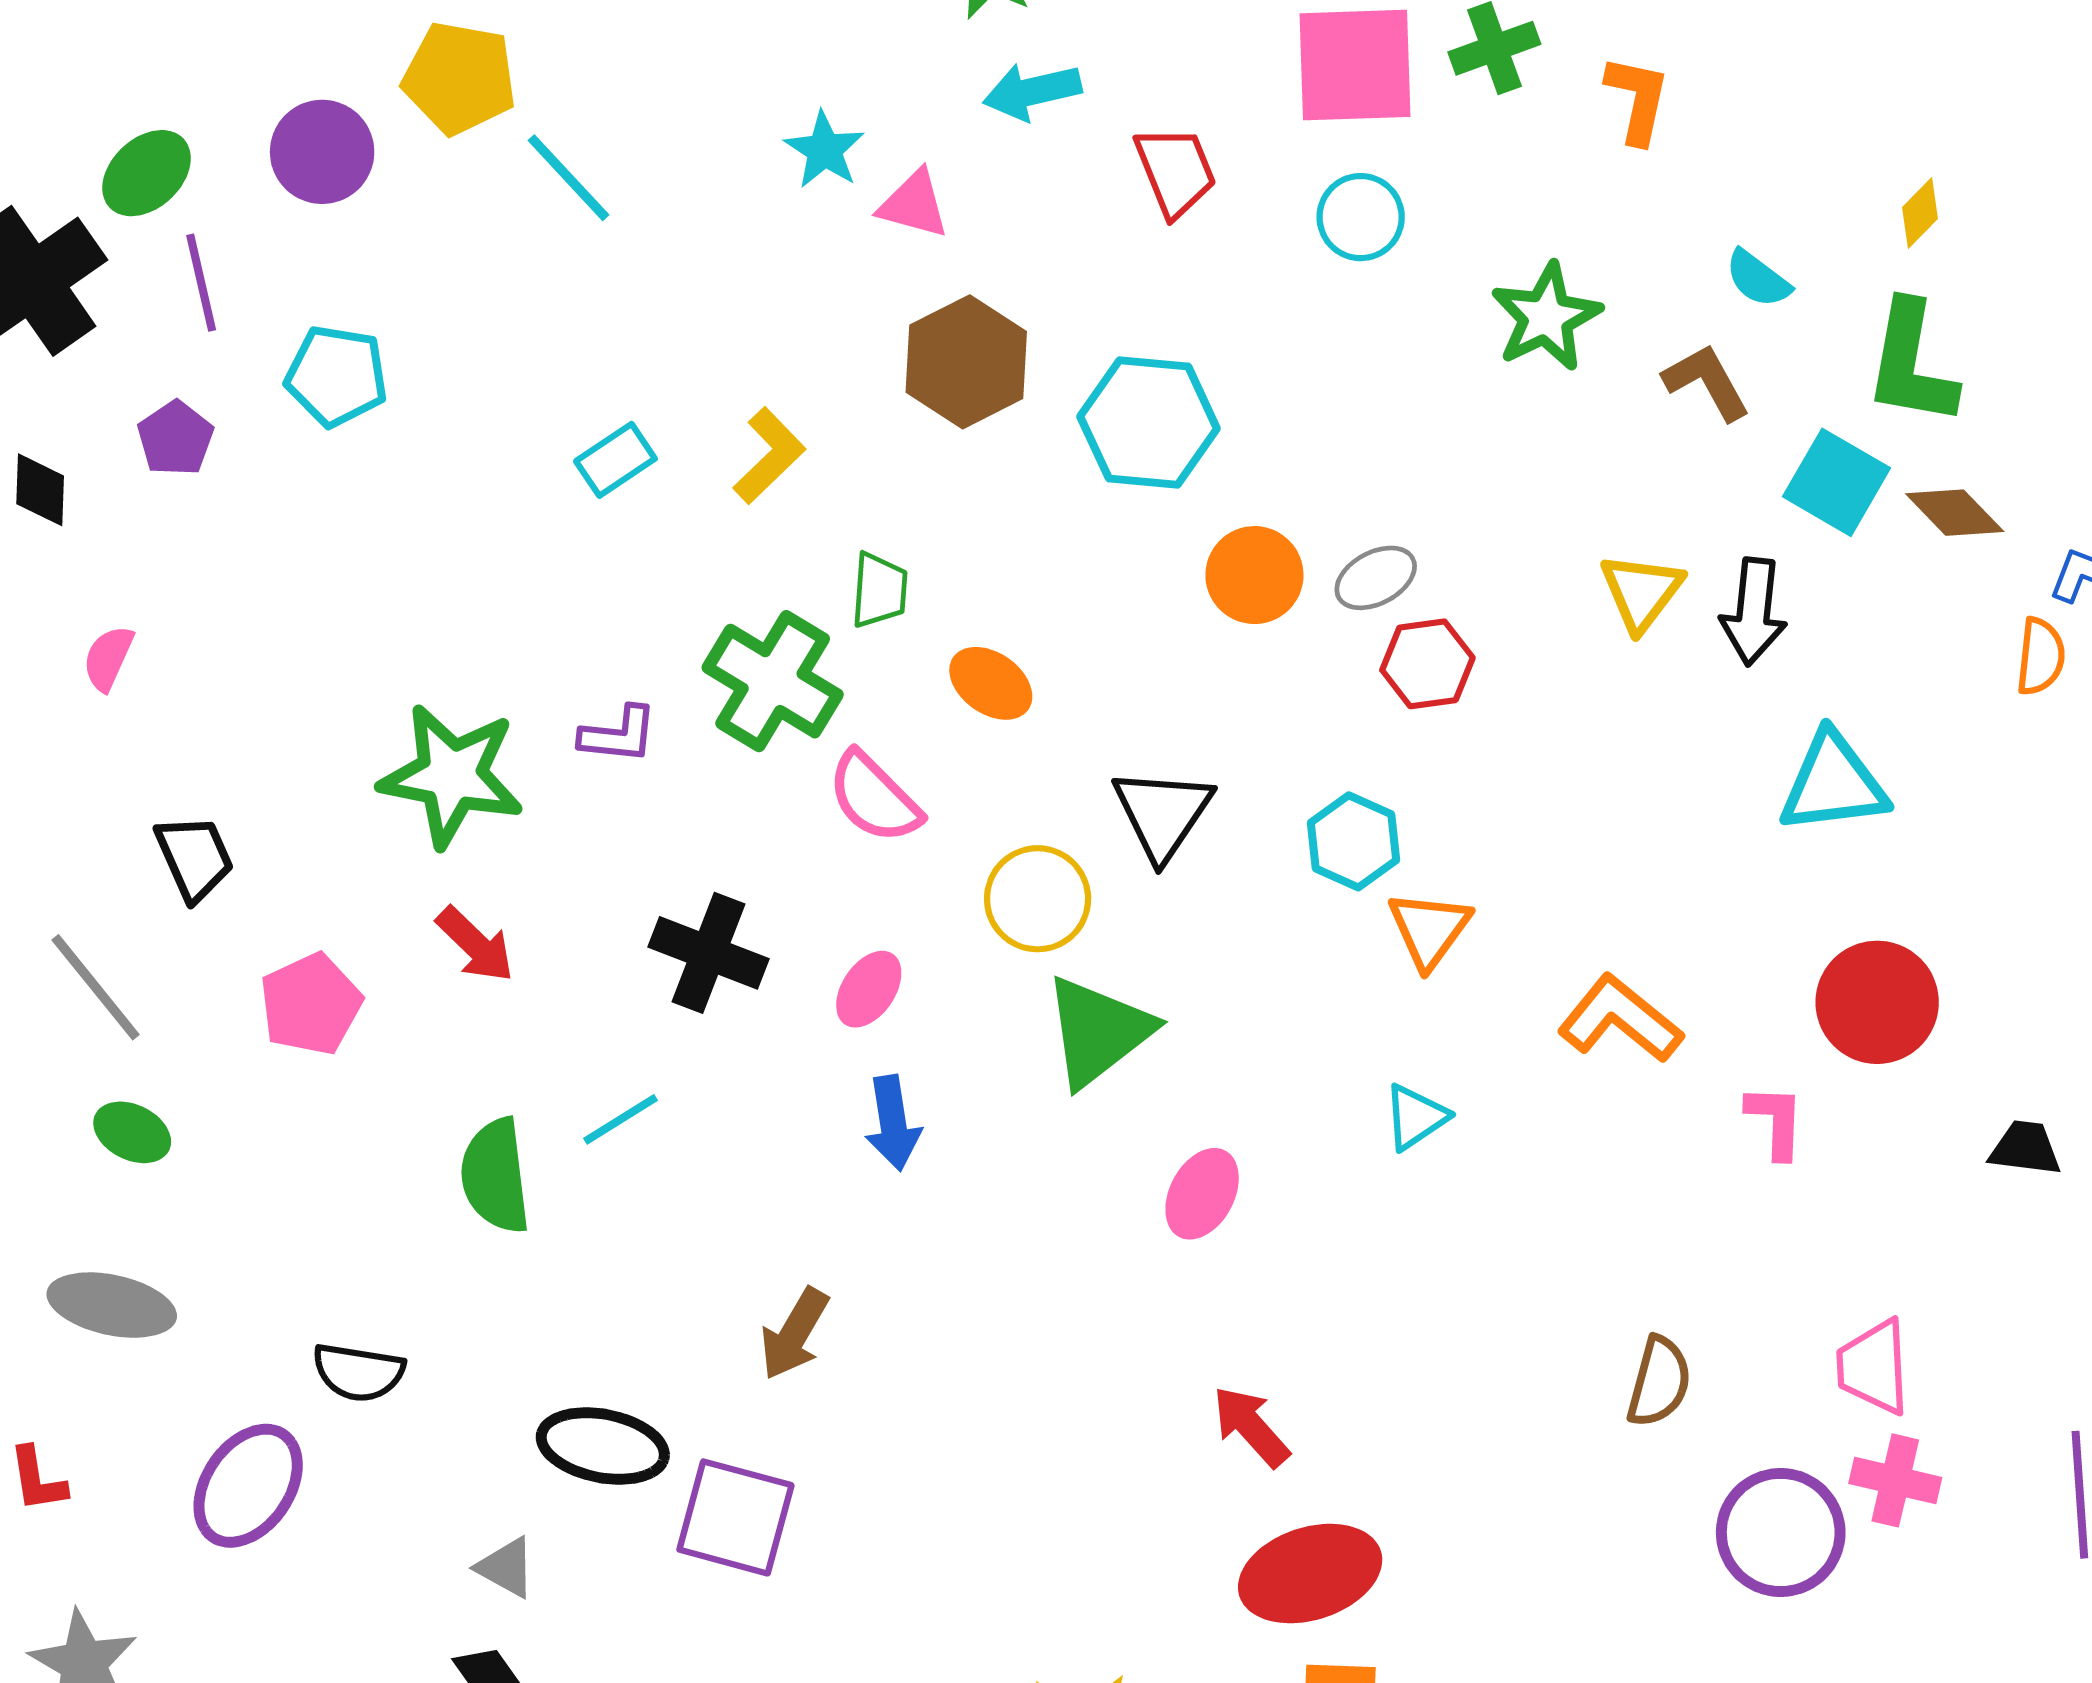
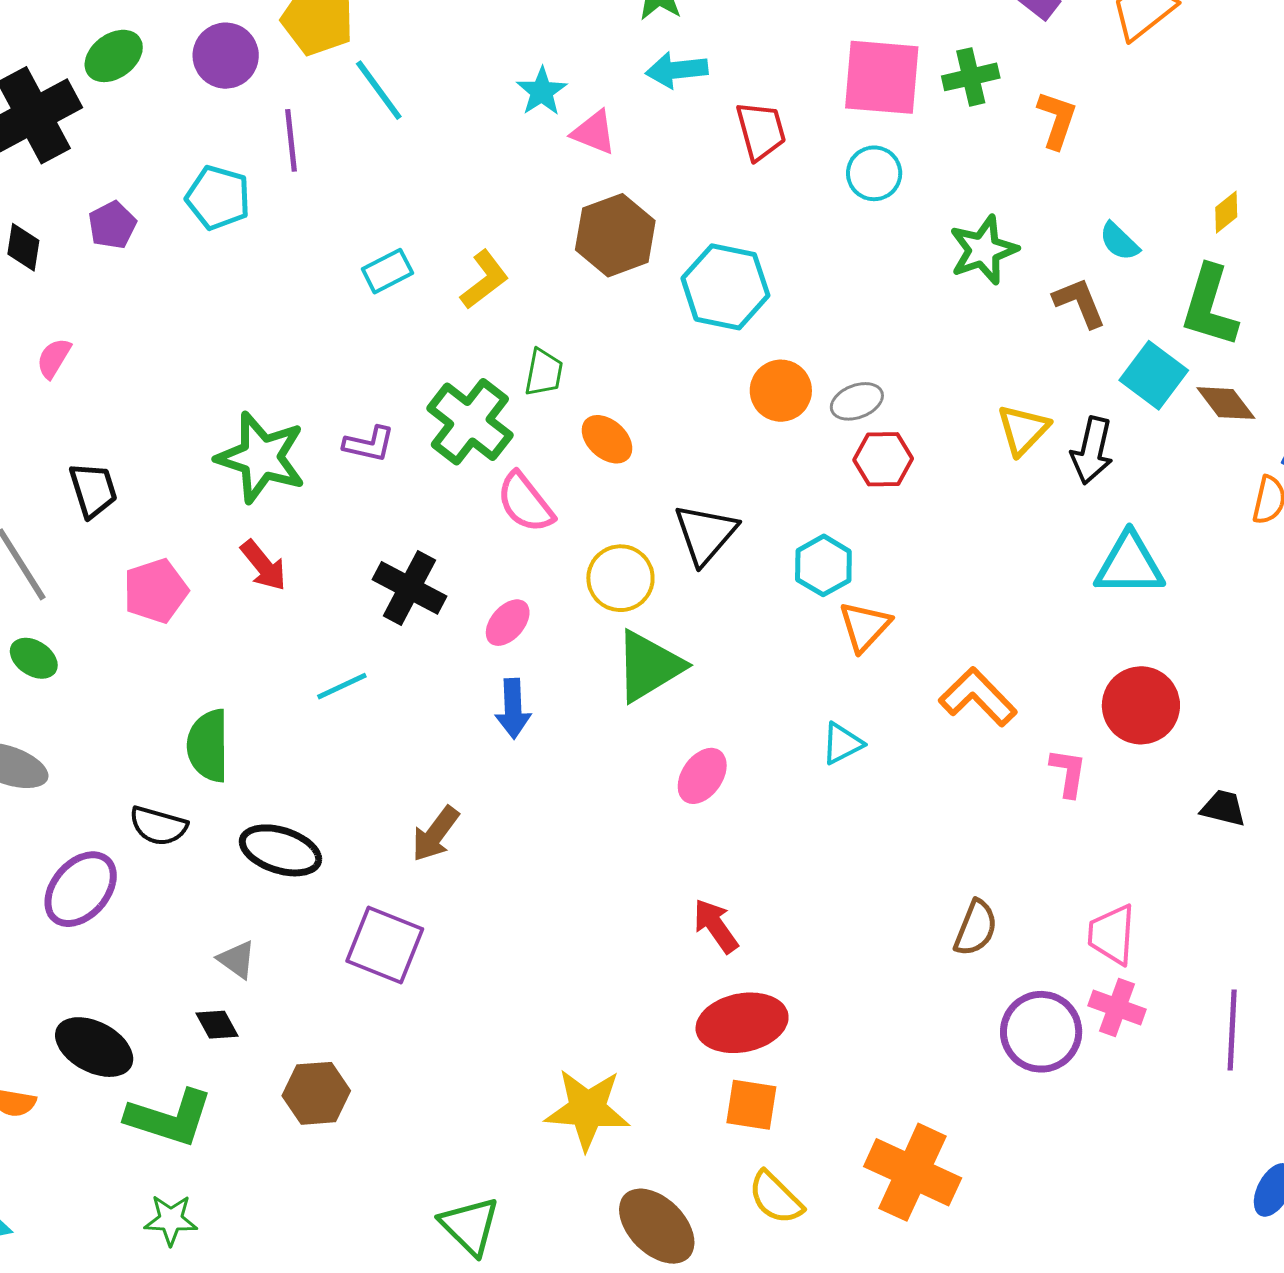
purple line: (201, 283) -> (291, 140), moved
green semicircle: (495, 1176) -> (208, 746), moved
black ellipse: (603, 1446) -> (280, 850), moved

